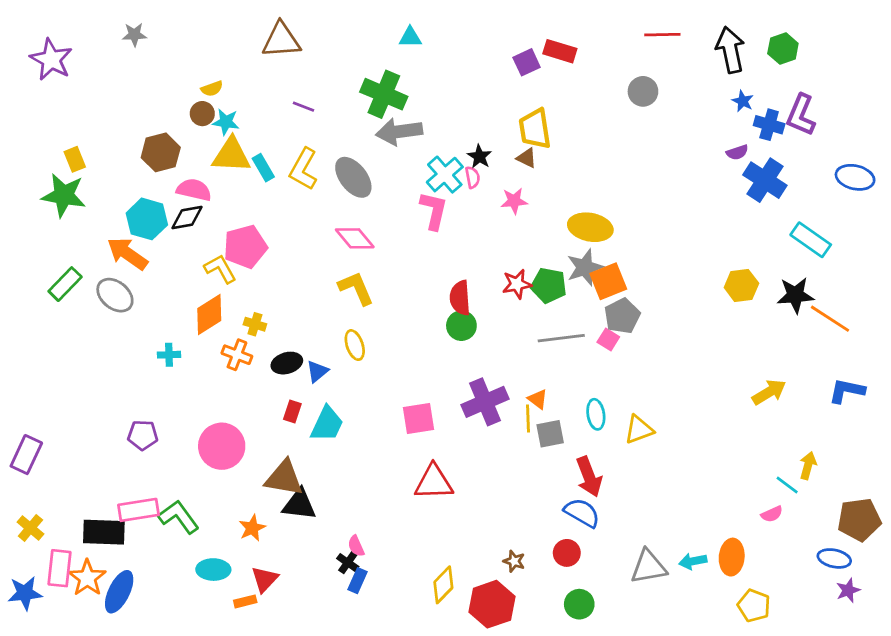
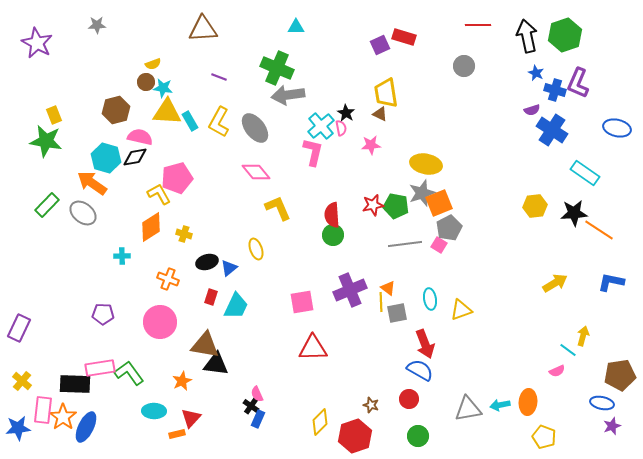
green hexagon: (783, 48) -> (565, 35), size x1.5
yellow L-shape: (356, 288) -> (278, 208), moved
orange cross: (237, 355) -> (168, 279), moved

